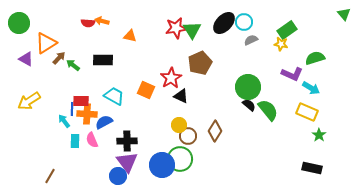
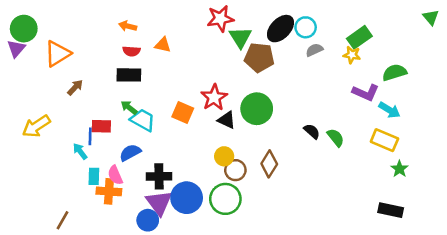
red semicircle: (88, 23) -> (131, 51), moved
red star: (176, 28) -> (220, 19), moved
brown arrow: (59, 58) -> (75, 87), moved
purple triangle: (26, 59) -> (16, 49), moved, turned 42
brown pentagon: (200, 63) -> (259, 57), moved, turned 30
green arrow: (73, 65) -> (129, 107), moved
green circle: (248, 87) -> (257, 109), moved
green semicircle: (268, 110) -> (336, 138), size x0.7
orange cross: (87, 114) -> (109, 191), moved
blue circle: (162, 165) -> (187, 198), moved

